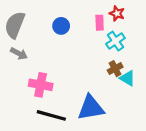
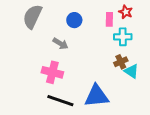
cyan cross: (115, 41) -> (123, 37), turned 30
gray arrow: (19, 53) -> (60, 44), moved

